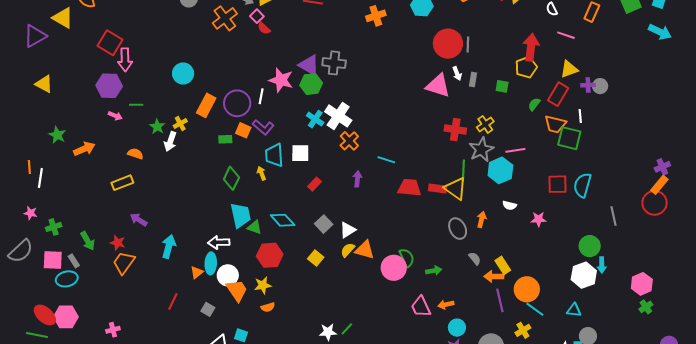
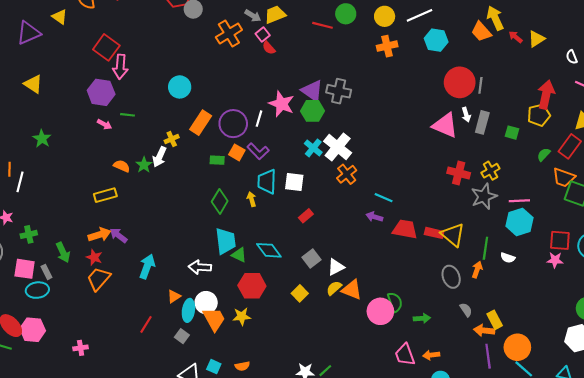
yellow triangle: (63, 18) -> (60, 17), size x0.7
gray rectangle: (473, 79) -> (482, 122), size x1.5
green star: (157, 127) -> (144, 165), moved
orange arrow: (84, 149) -> (99, 235), moved
cyan hexagon: (500, 170) -> (519, 222), moved
green line: (463, 171) -> (485, 248), moved
purple arrow: (357, 179) -> (374, 217), moved, turned -84
pink star: (539, 219) -> (555, 260), moved
cyan ellipse: (211, 263) -> (188, 310), moved
orange semicircle: (268, 307) -> (242, 366), moved

